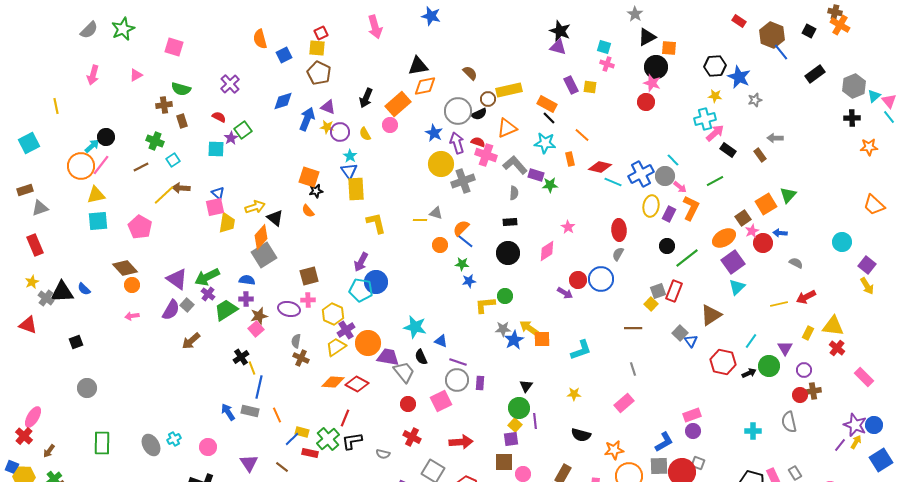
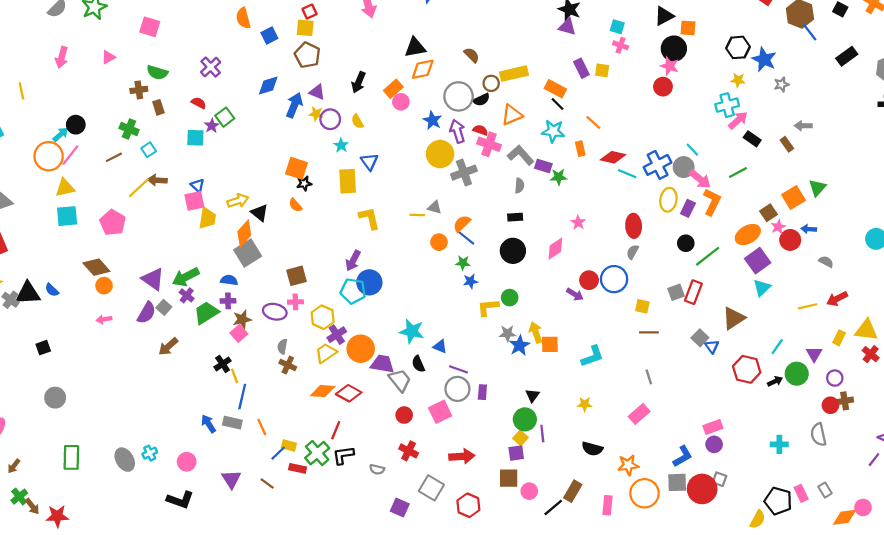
orange rectangle: (398, 104) -> (393, 89), size x0.7
pink circle: (390, 125) -> (401, 102), moved
blue triangle: (349, 171) -> (369, 162), moved
pink arrow: (680, 187) -> (700, 179), size x1.5
yellow square: (651, 304) -> (642, 306), moved, turned -32
yellow arrow: (529, 328) -> (536, 332), turned 36

